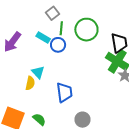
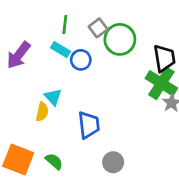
gray square: (52, 13) -> (98, 28), moved
green line: (61, 28) -> (65, 24), moved

